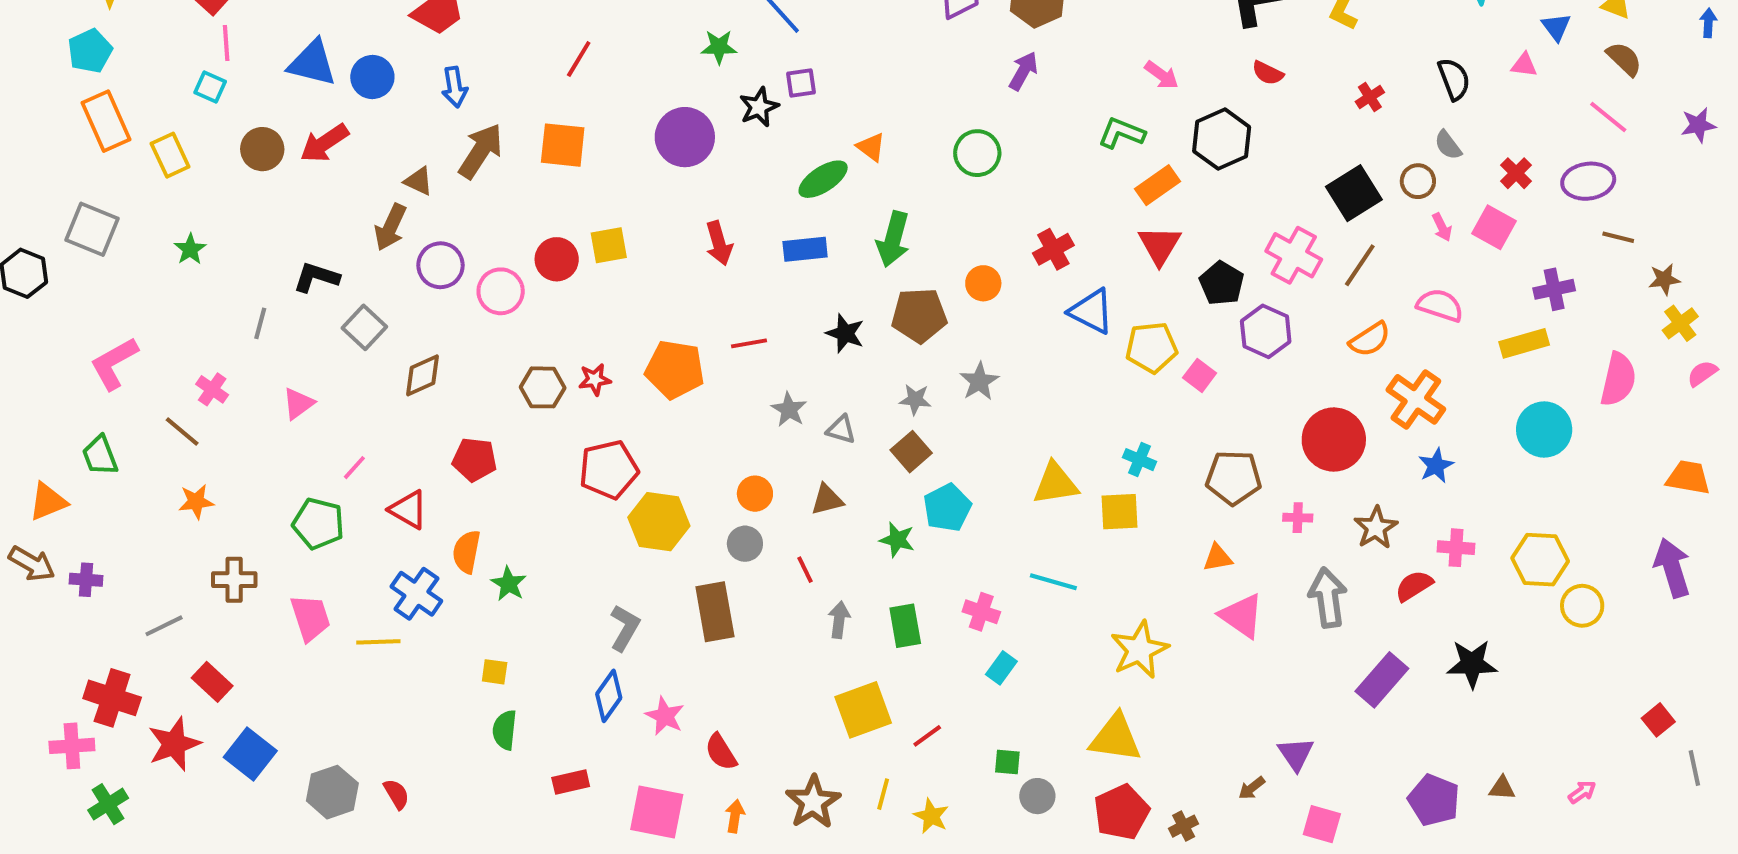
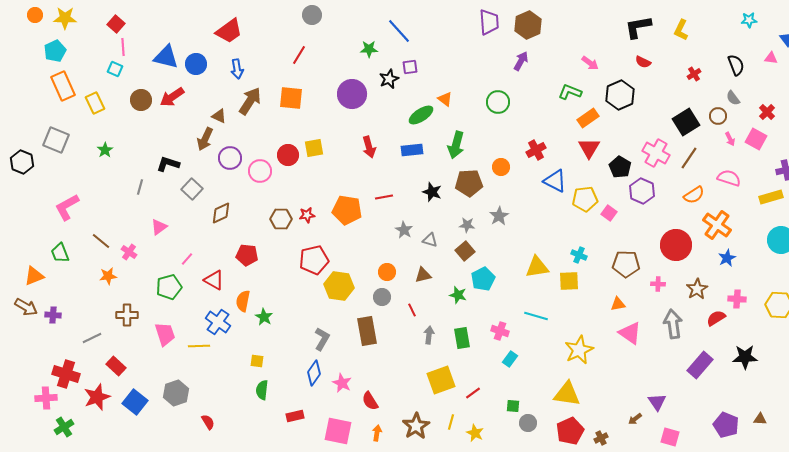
pink cross: (212, 389) -> (129, 252), moved
green pentagon: (318, 524) -> (169, 287), turned -30
gray hexagon: (332, 792) -> (176, 393), moved

